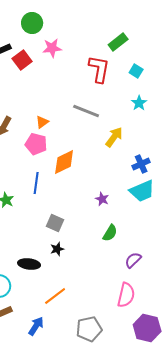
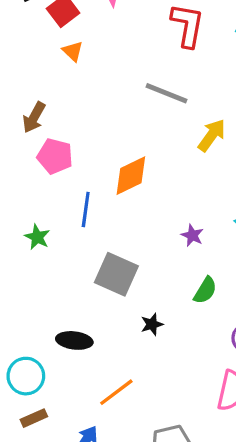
orange triangle: (42, 122) -> (73, 51), moved, turned -40
pink pentagon: (36, 144) -> (55, 156), moved
gray square: (55, 223) -> (116, 274), size x1.5
black star: (57, 249) -> (152, 324), moved

